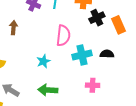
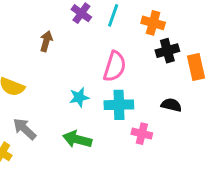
cyan cross: (82, 55) -> (119, 105), moved
pink cross: (93, 85) -> (142, 134), moved

